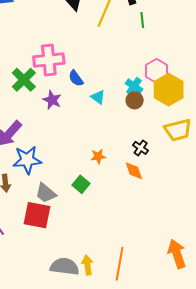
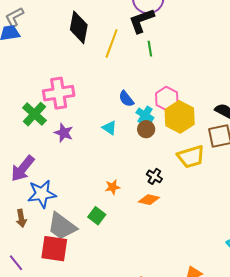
blue semicircle: (76, 78) -> (126, 99), moved
orange diamond: (134, 171) -> (149, 200), turned -55
gray trapezoid: (46, 193) -> (62, 226), size x1.4

